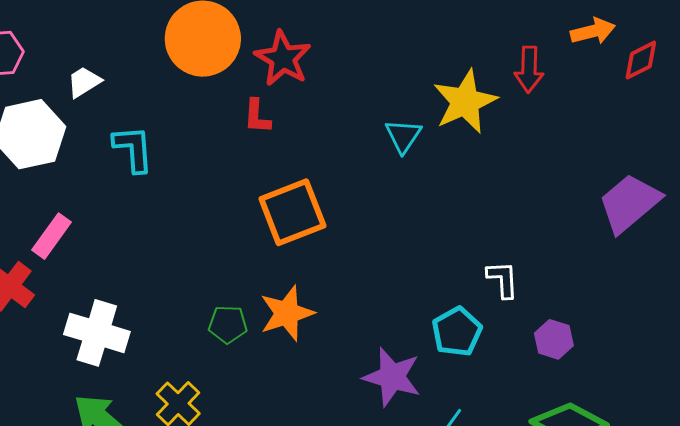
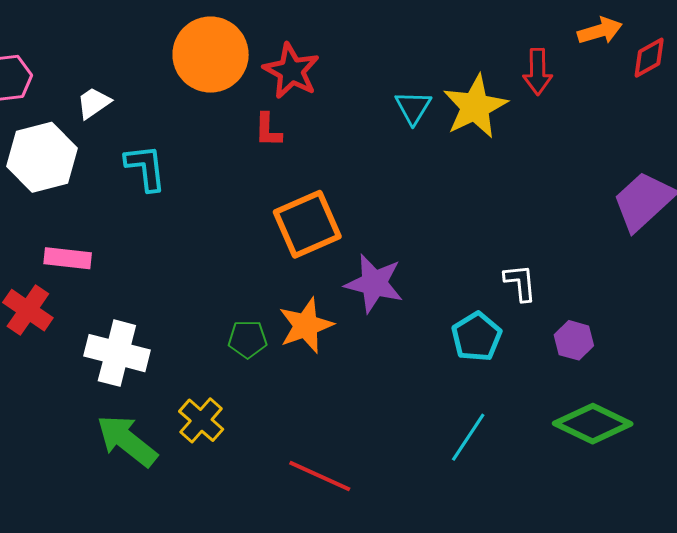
cyan triangle: (403, 136) -> (413, 107), moved
pink rectangle: (51, 236) -> (68, 258), turned 63
purple star: (392, 377) -> (374, 283), moved

